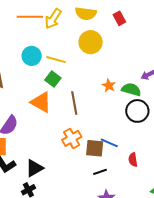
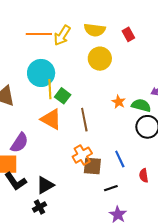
cyan circle: (32, 56) -> (41, 73), size x1.4
yellow line: (56, 60) -> (50, 89), moved, turned 72
blue line: (109, 143) -> (120, 159), turned 42
brown square: (95, 148) -> (92, 166), moved

